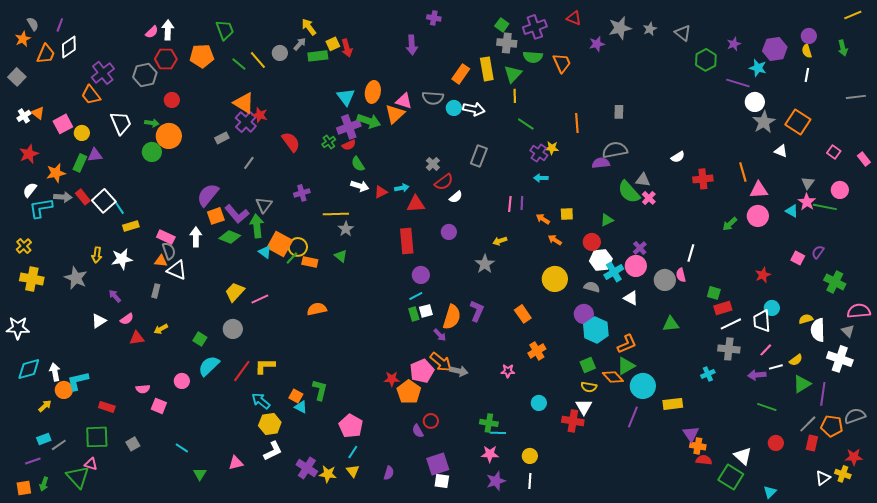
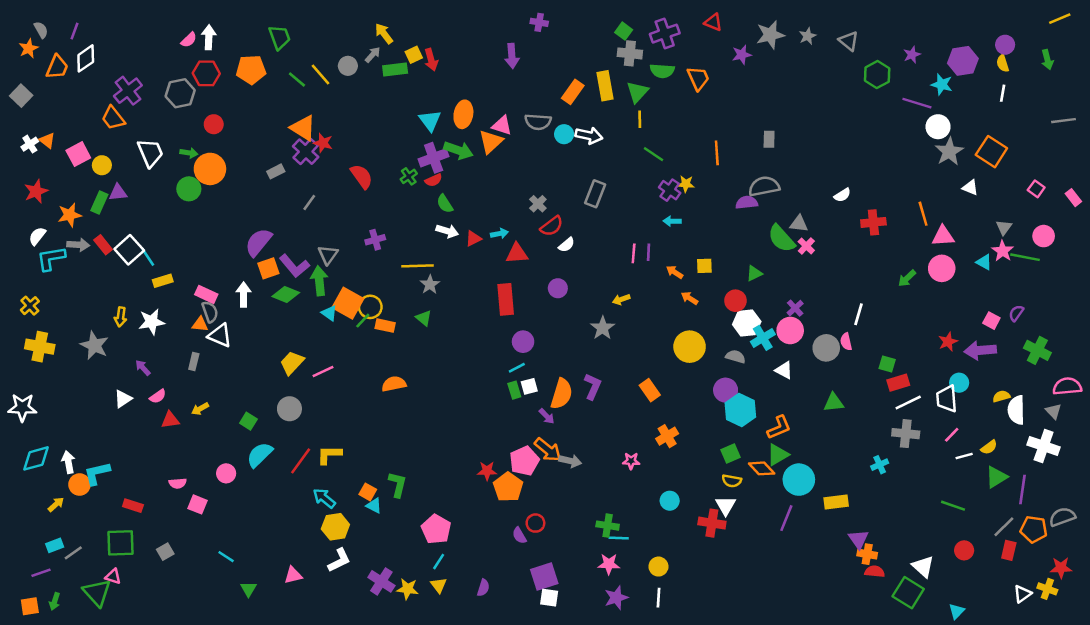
purple arrow: (757, 375) -> (980, 350), moved, size x1.4

